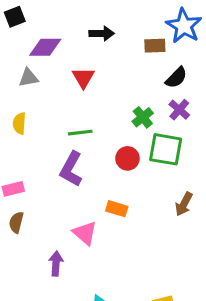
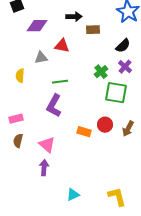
brown rectangle: (155, 46) -> (93, 30), moved
gray triangle: (28, 78) -> (41, 58), moved
red triangle: (83, 78) -> (62, 46), turned -49
red circle: (127, 158) -> (105, 125), moved
pink triangle: (85, 233) -> (47, 145), moved

